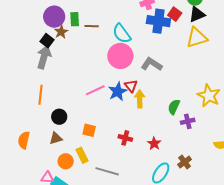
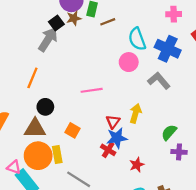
blue cross: (158, 21) -> (168, 49), moved
brown line: (92, 26) -> (108, 22), turned -40
pink circle: (120, 56) -> (129, 62), size x0.7
red triangle: (131, 86) -> (113, 122), moved
blue star: (118, 92) -> (117, 138), moved
brown triangle: (56, 138) -> (35, 128), size x1.5
orange circle: (66, 161) -> (38, 156), size x1.6

